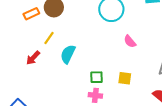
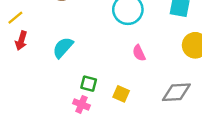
yellow line: (49, 38) -> (15, 18), moved
red arrow: (33, 58) -> (21, 41), turned -42

